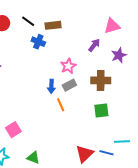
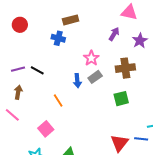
black line: (28, 21) -> (37, 70), moved
pink triangle: (112, 26) -> (129, 12), turned 36
orange line: (61, 105) -> (58, 101), moved
green square: (101, 111) -> (121, 99), moved

